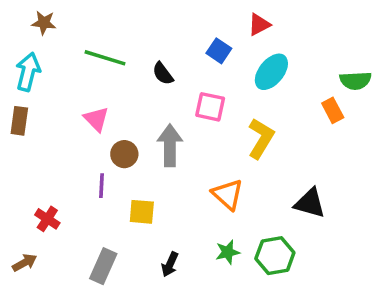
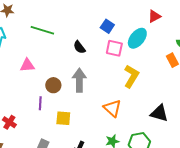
red triangle: (259, 25) -> (154, 16), moved
black semicircle: (163, 74) -> (79, 47), moved
pink square: (210, 107) -> (114, 48), moved
pink triangle: (96, 119) -> (27, 65), moved, turned -49

